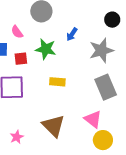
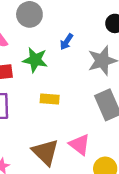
pink triangle: (93, 119) -> (80, 145), moved

